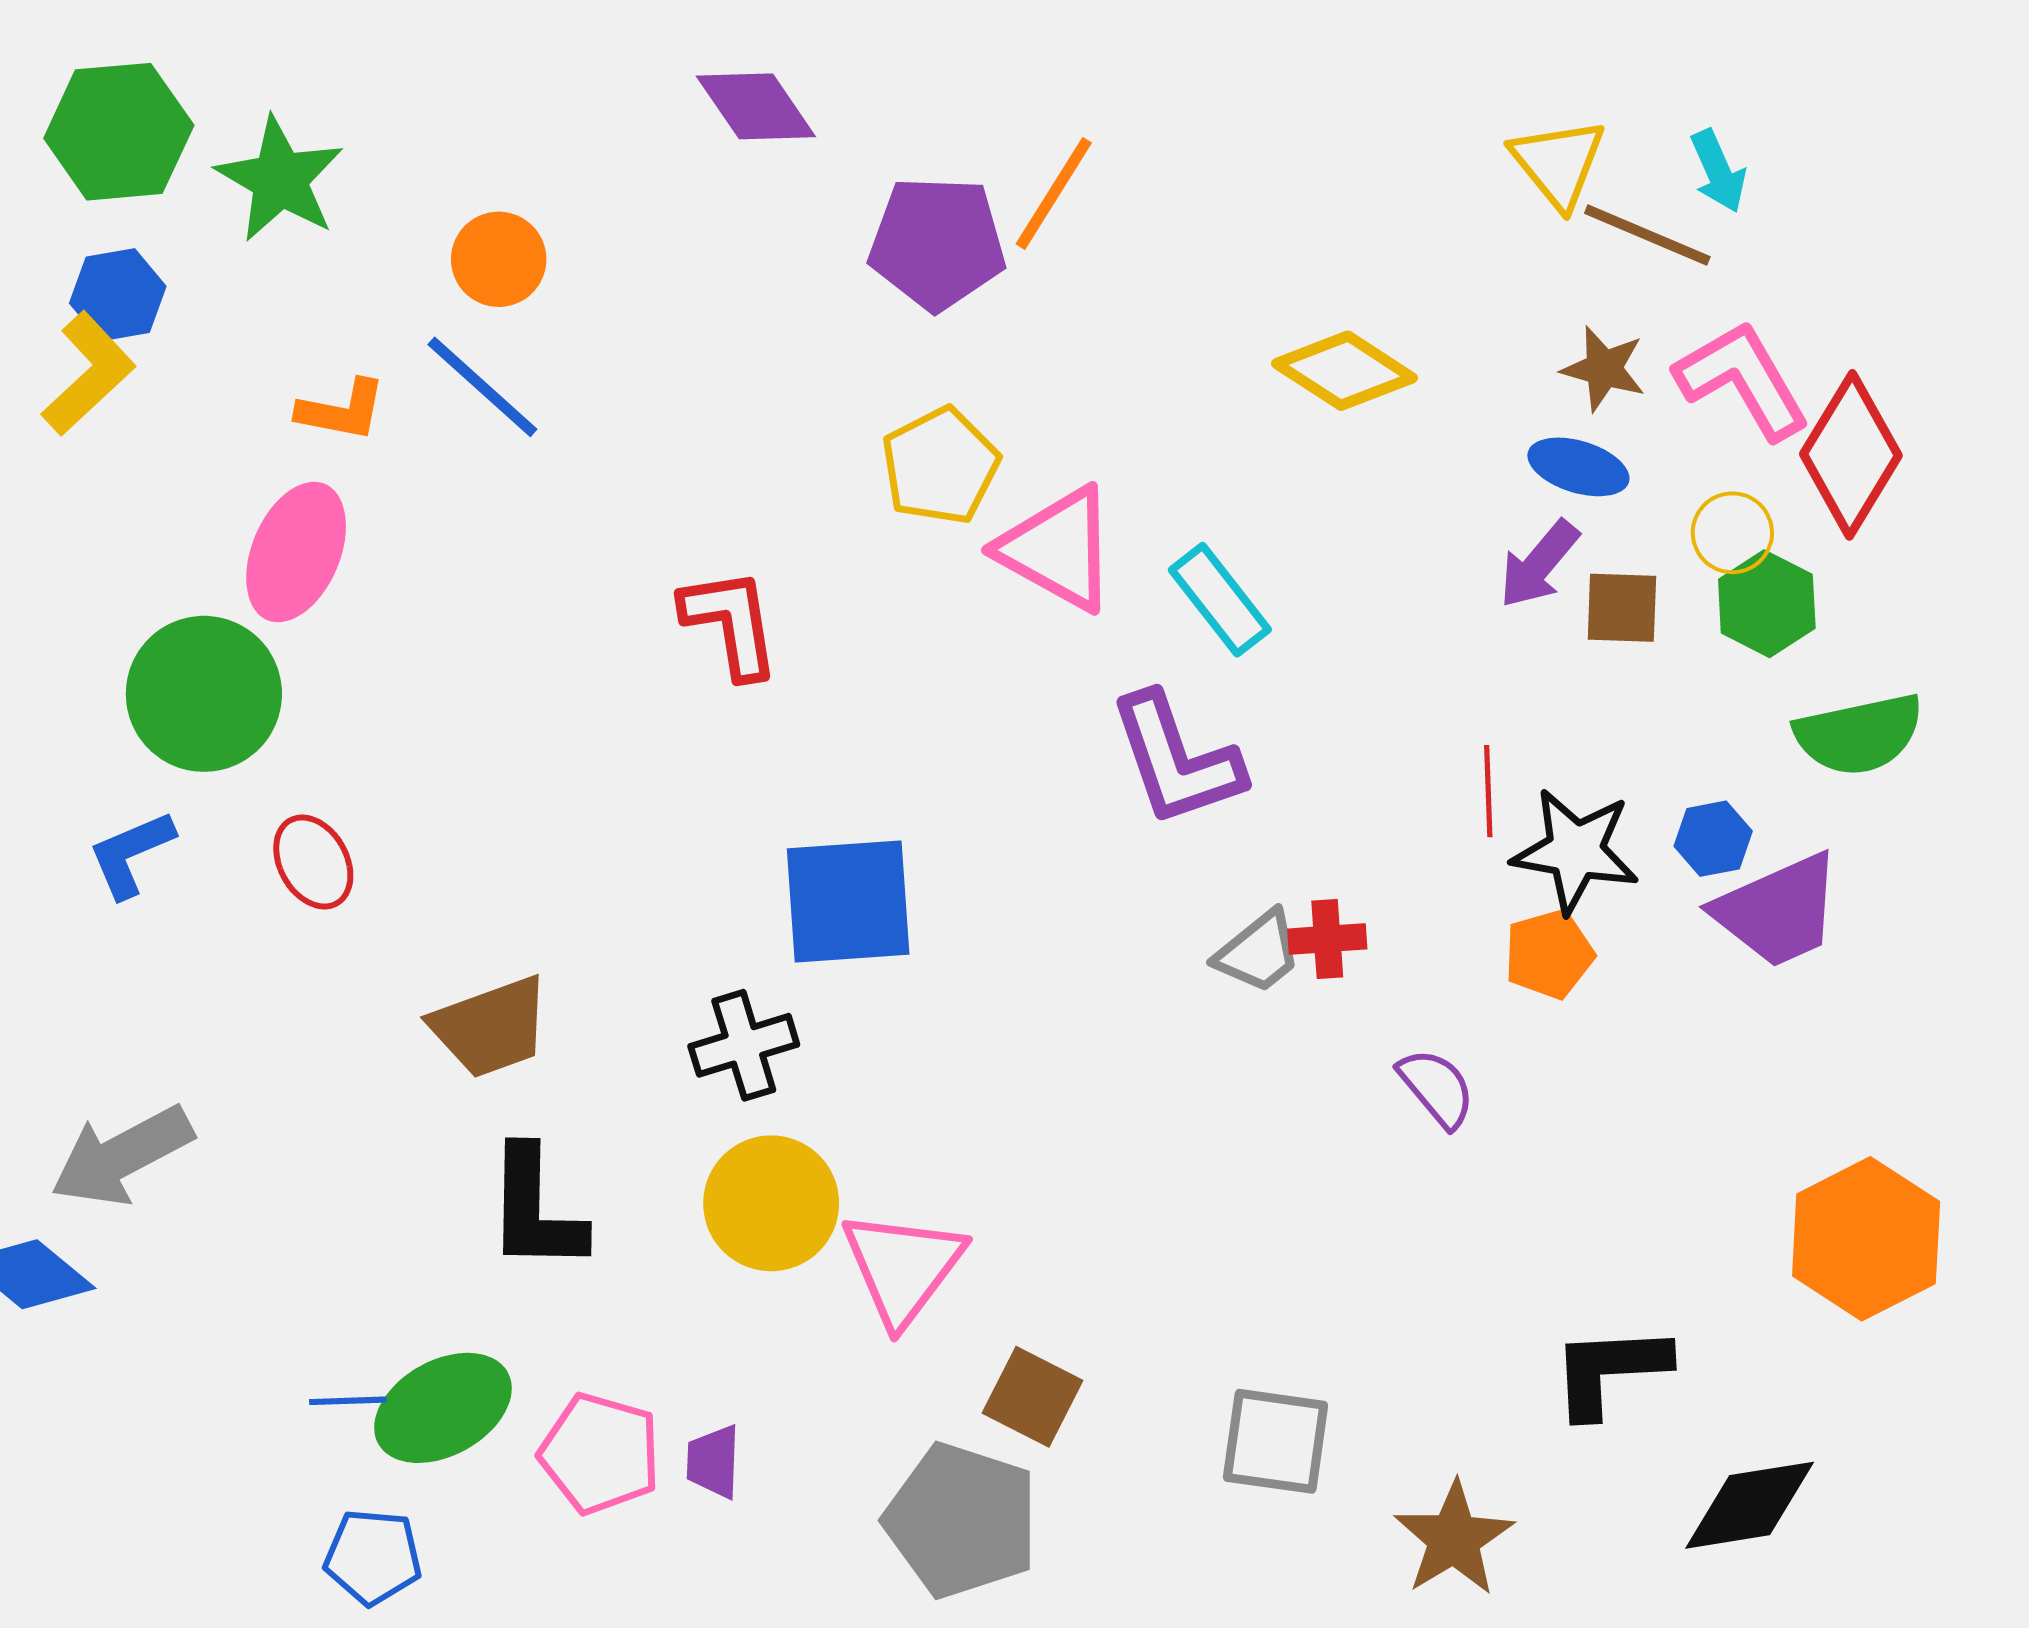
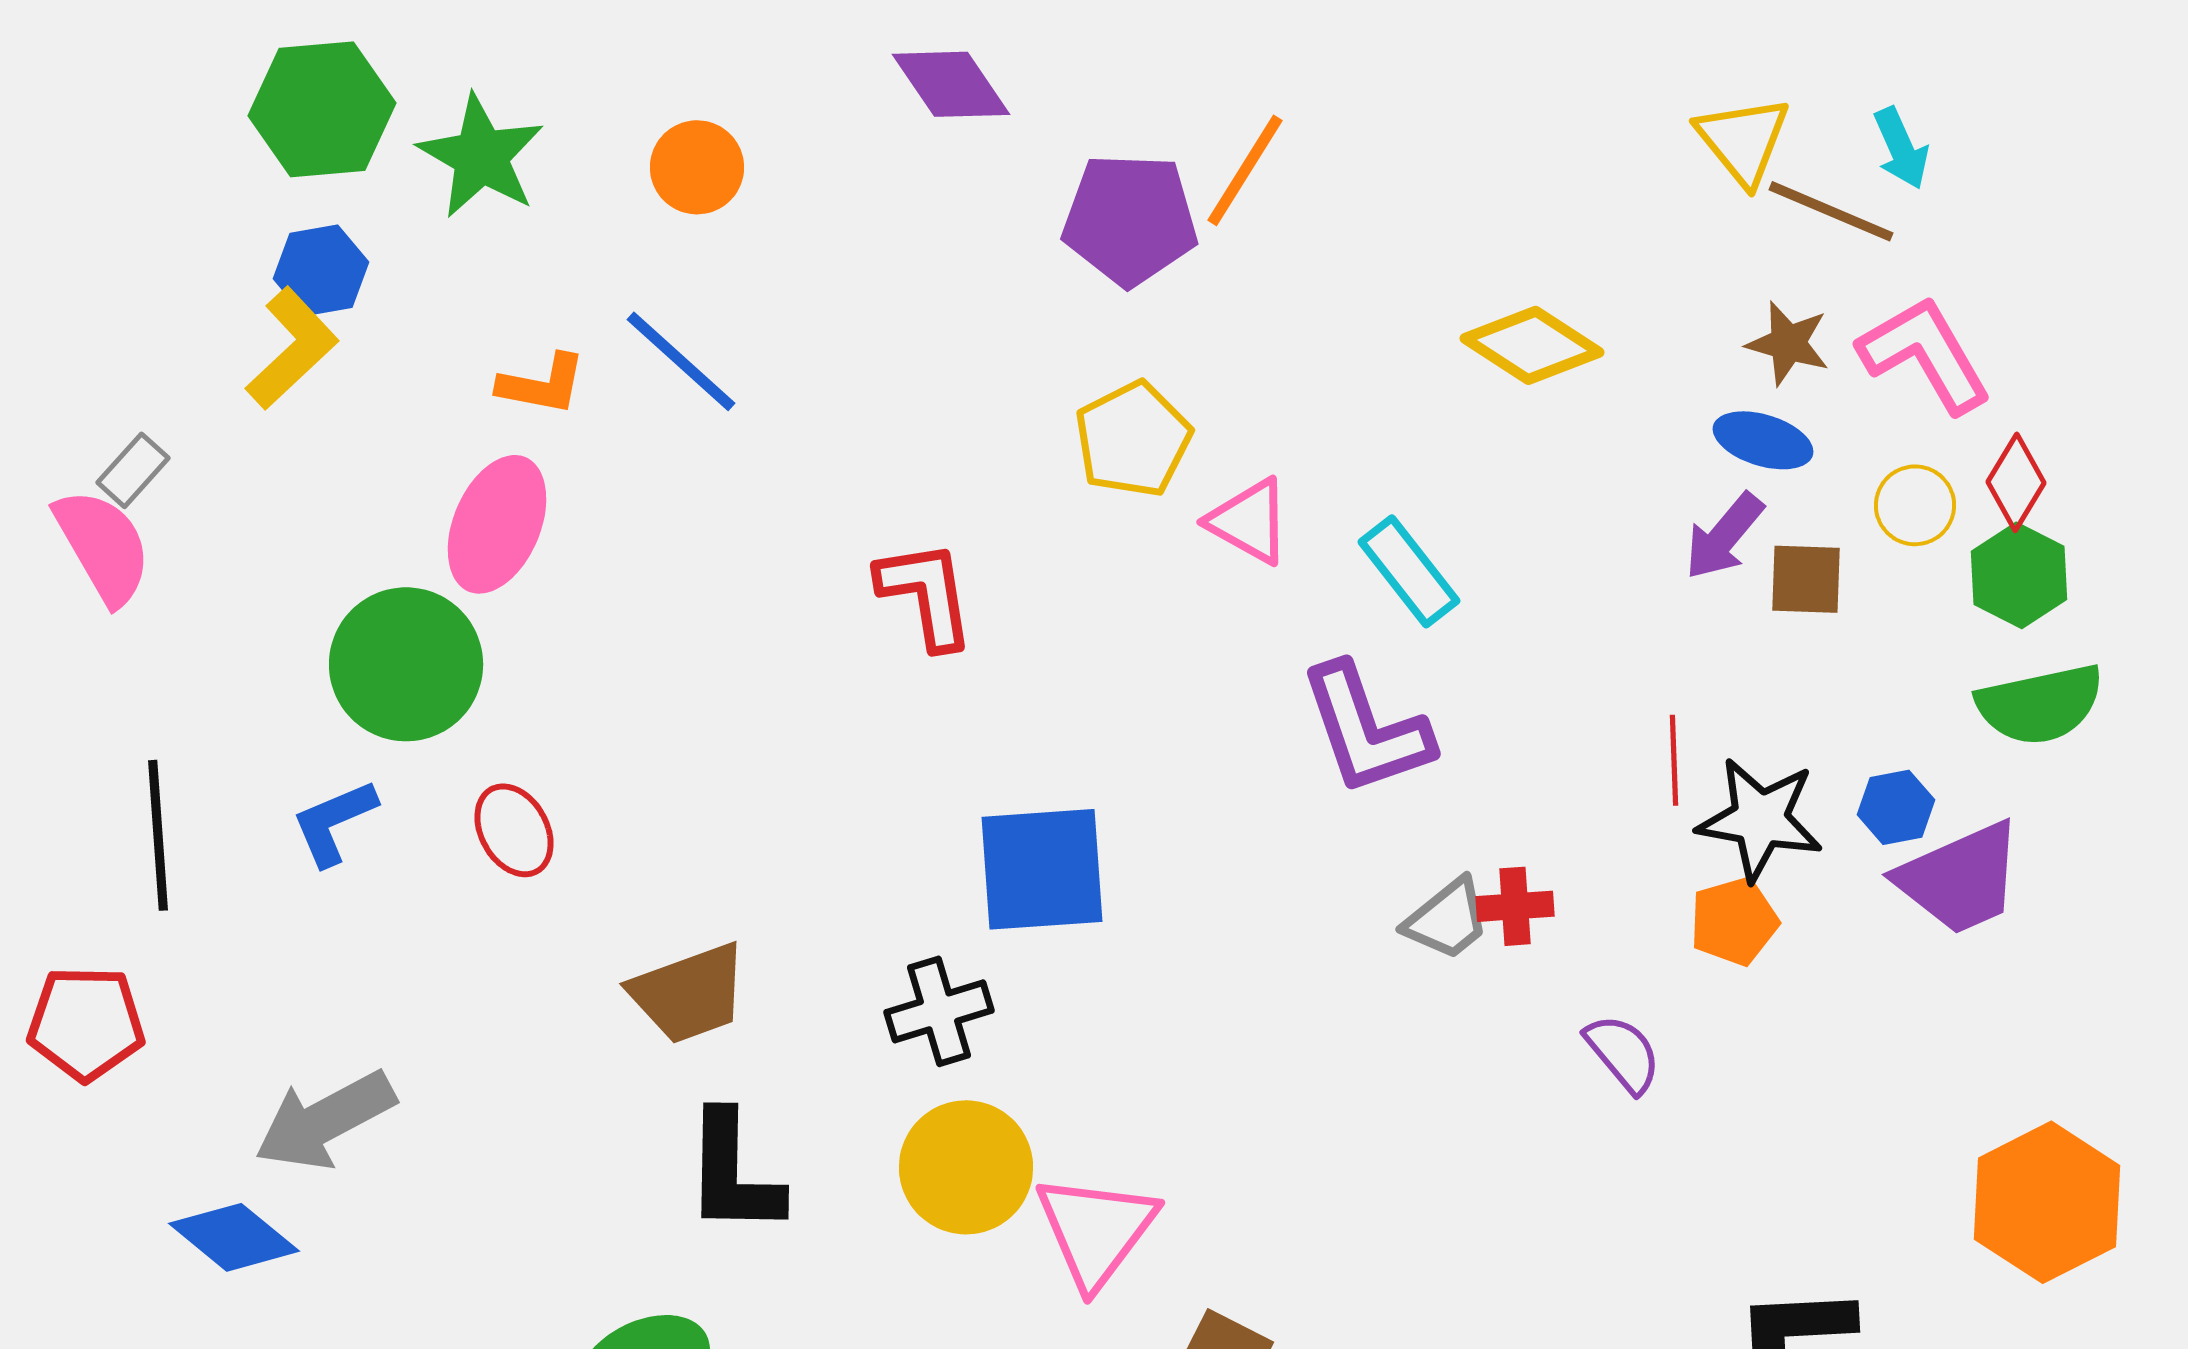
orange circle: (499, 259) -> (697, 167), moved
red diamond: (1851, 455) -> (2016, 482), moved, size x0.6
pink triangle: (1058, 549) -> (1249, 521), size x0.7
green hexagon: (1767, 604) -> (2019, 575), moved

